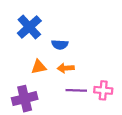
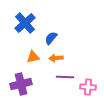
blue semicircle: (60, 45) -> (51, 38), turned 128
pink cross: (103, 90) -> (88, 87), moved

